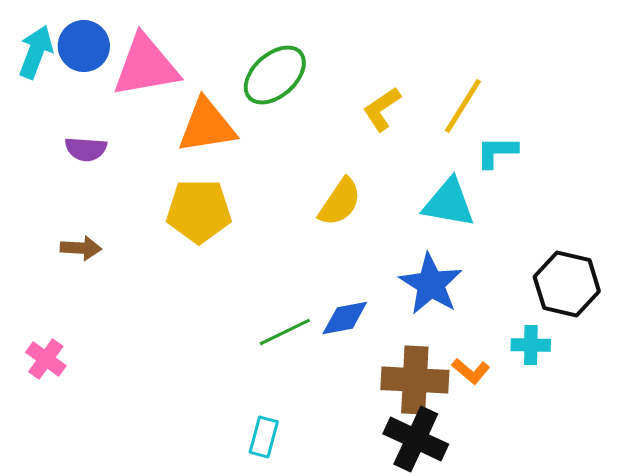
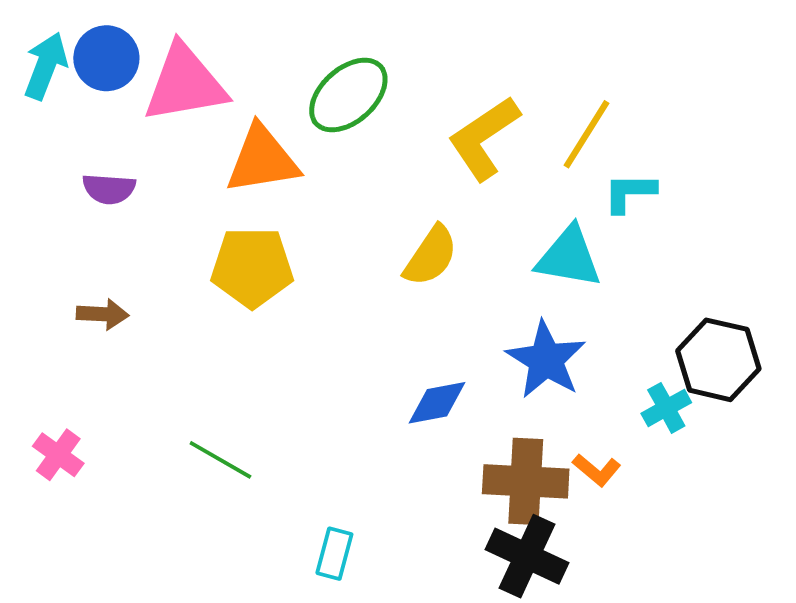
yellow L-shape: (382, 109) -> (484, 138), size x1.5
green line: (285, 332) -> (220, 460), moved, turned 56
cyan cross: (531, 345) -> (666, 408), moved, turned -30

